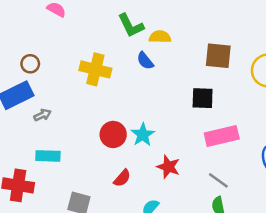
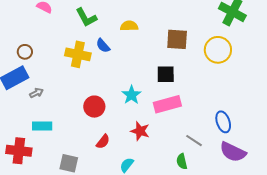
green L-shape: (131, 25) -> (86, 17), moved
blue semicircle: (145, 61) -> (103, 46), moved
cyan star: (143, 135) -> (131, 95), moved
pink rectangle: (222, 136) -> (167, 104), moved
gray line: (218, 180) -> (194, 141), moved

